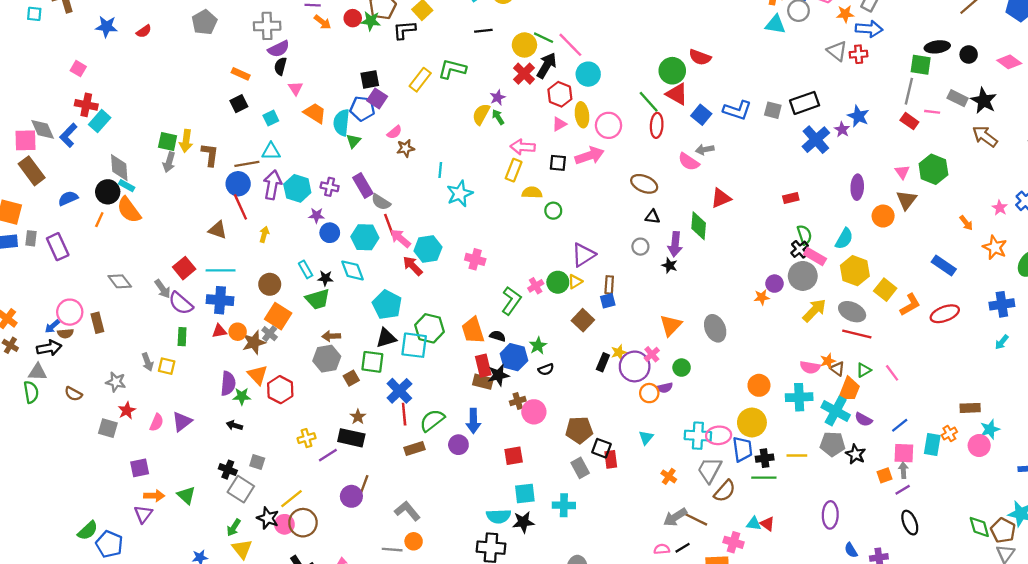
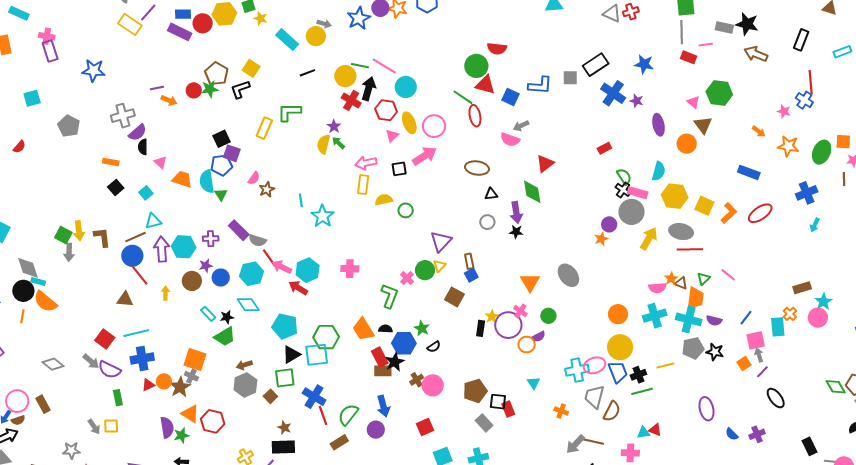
purple star: (842, 129) -> (637, 101), moved
green square: (168, 141) -> (63, 235), turned 30
brown circle: (270, 284) -> (192, 281), moved

